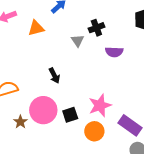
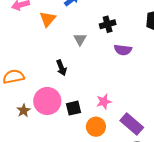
orange triangle: (36, 28) -> (48, 19), turned -42
gray triangle: (78, 41) -> (80, 39), moved
pink star: (100, 105) -> (104, 102), size x0.7

